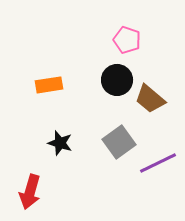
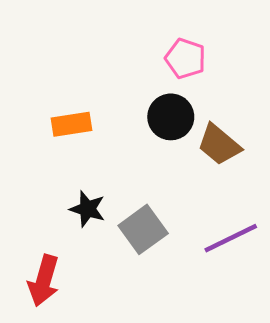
gray square: (119, 142) -> (143, 229), moved

